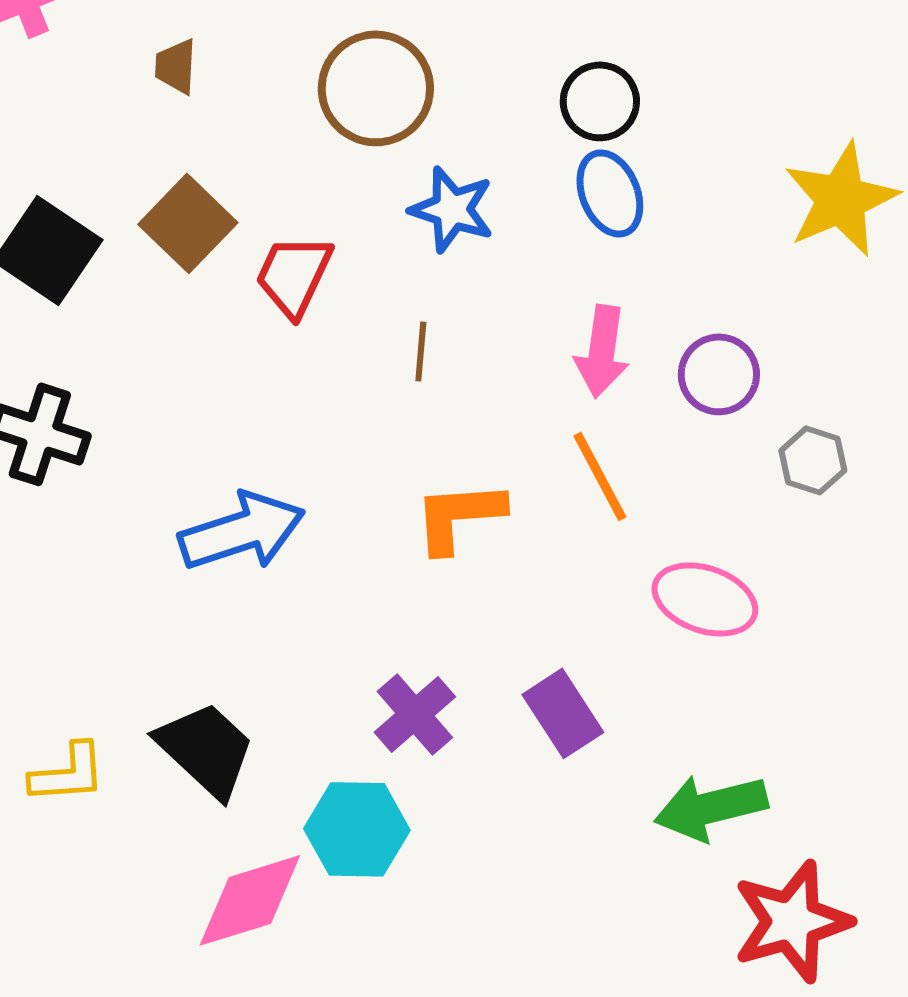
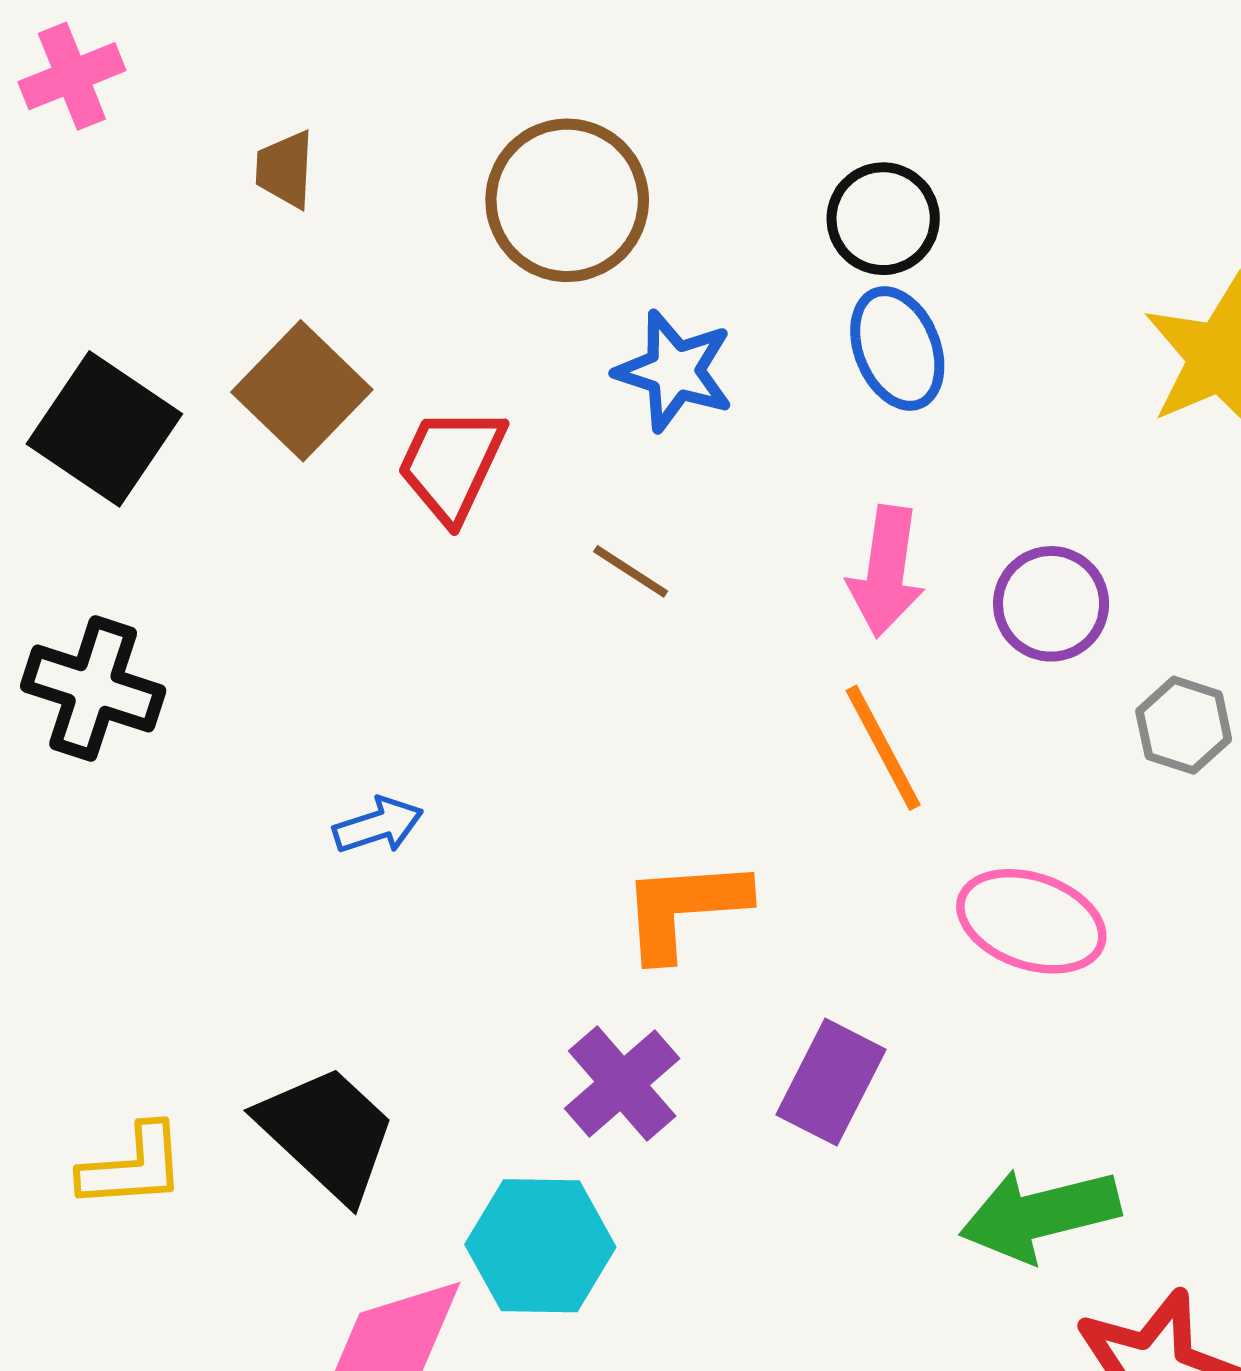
brown line: (421, 351) -> (631, 571), turned -62
orange L-shape: (459, 516) -> (684, 909), moved
blue arrow: (242, 531) -> (378, 825), size x0.5
purple rectangle: (563, 713) -> (831, 1082), turned 60

